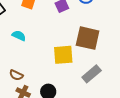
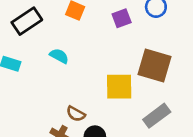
brown semicircle: (16, 75) -> (76, 114), moved

